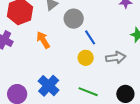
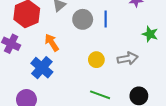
blue line: (90, 37) -> (106, 19), moved, turned 35
blue cross: (49, 86) -> (42, 68), moved

